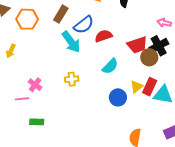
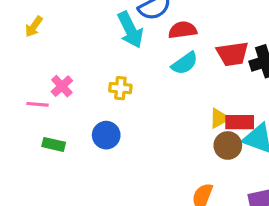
brown circle: (149, 57) -> (228, 145), moved
cyan semicircle: (110, 66) -> (185, 63), moved
red rectangle: (150, 87) -> (240, 122), turned 54
blue circle: (118, 97) -> (106, 135), moved

